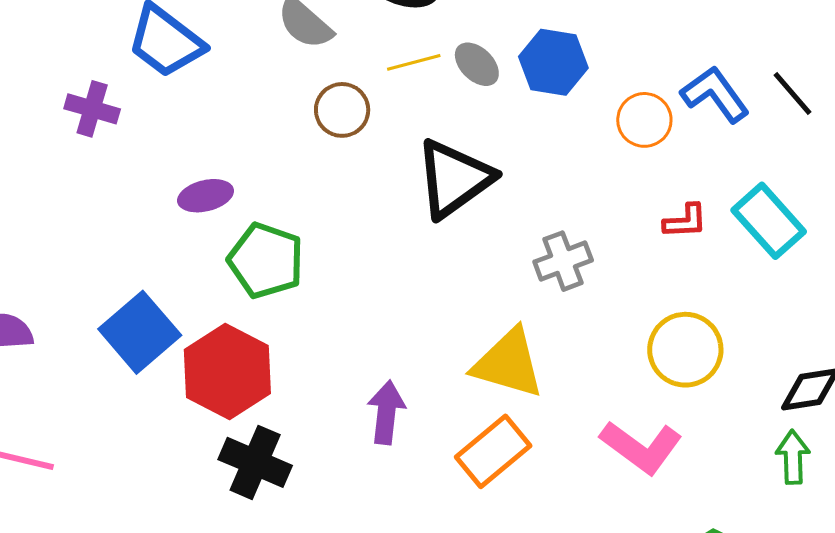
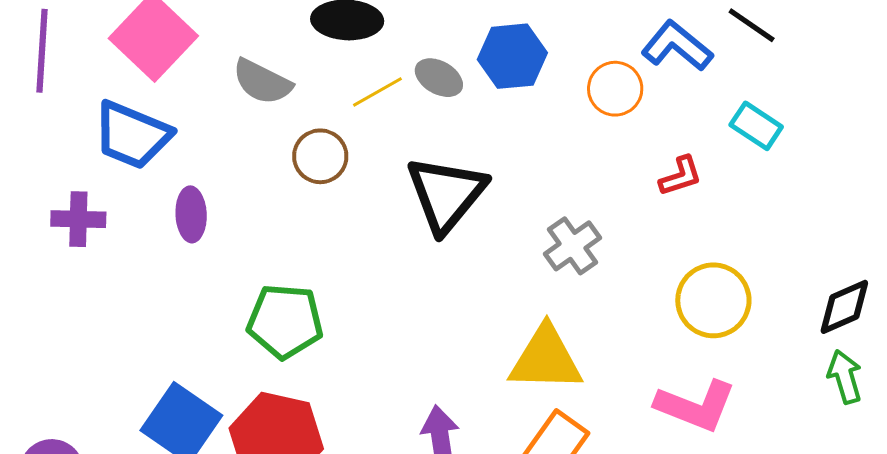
purple ellipse: (206, 196) -> (191, 214), moved, turned -64
cyan rectangle: (769, 221) -> (756, 126), moved, size x0.7

